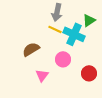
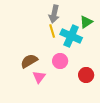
yellow line: (55, 29) -> (52, 31), turned 48
brown semicircle: (31, 49) -> (29, 61), moved

